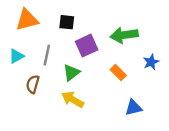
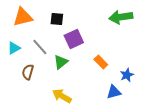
green arrow: (124, 35) -> (121, 17), moved
gray line: (47, 55) -> (40, 47), turned -54
blue star: (151, 62) -> (127, 75), moved
yellow arrow: (73, 99) -> (62, 96), moved

